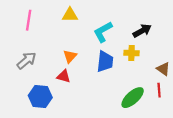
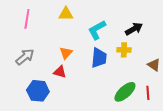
red line: (159, 90) -> (148, 93), moved

